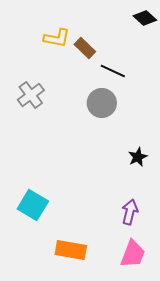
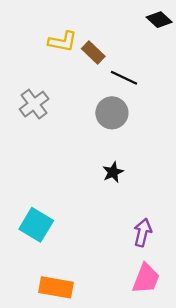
black star: (138, 157) -> (113, 172), moved
orange rectangle: (71, 250) -> (56, 287), moved

